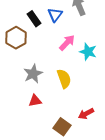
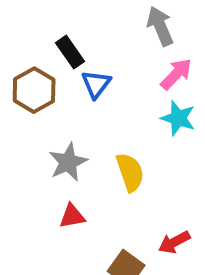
blue triangle: (55, 15) -> (96, 84), moved
pink arrow: (67, 43) -> (176, 74), moved

